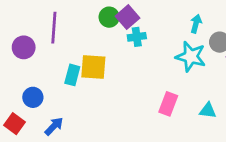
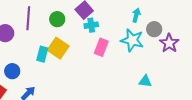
green circle: (109, 17) -> (57, 19), moved
yellow square: (93, 67) -> (58, 48), turned 30
pink rectangle: (168, 104) -> (101, 47), moved

